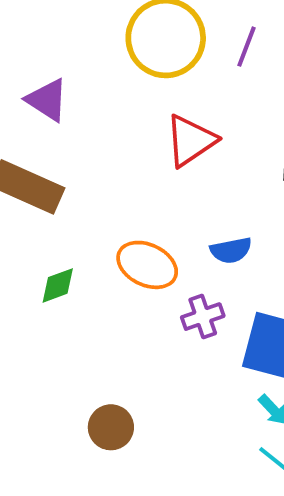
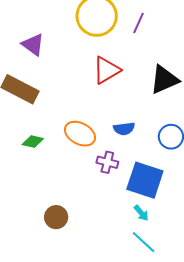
green diamond: (58, 285) -> (33, 142), turned 30
purple cross: (203, 317) -> (107, 162), turned 30

